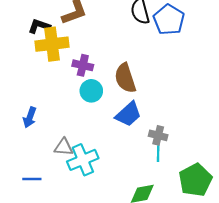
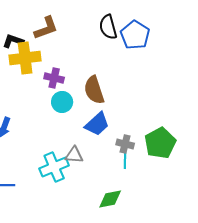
gray triangle: (64, 147) -> (74, 155), moved
green pentagon: (195, 180) -> (160, 143), moved

